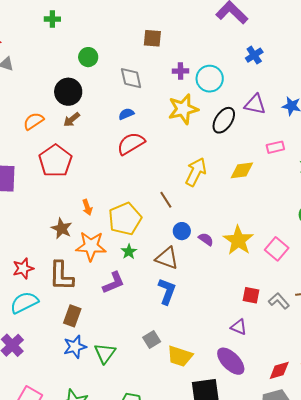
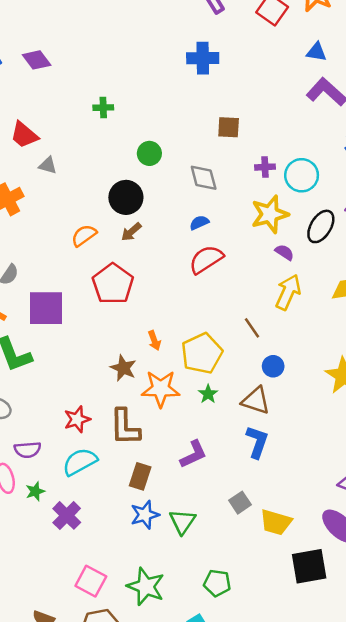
purple semicircle: (206, 239) -> (284, 252), moved
purple L-shape: (113, 283) -> (193, 454), moved

